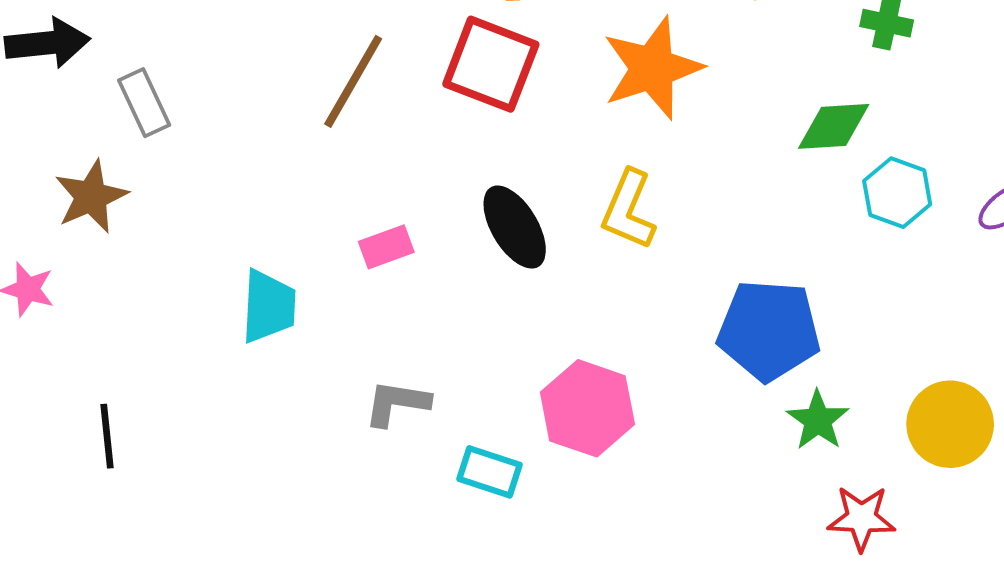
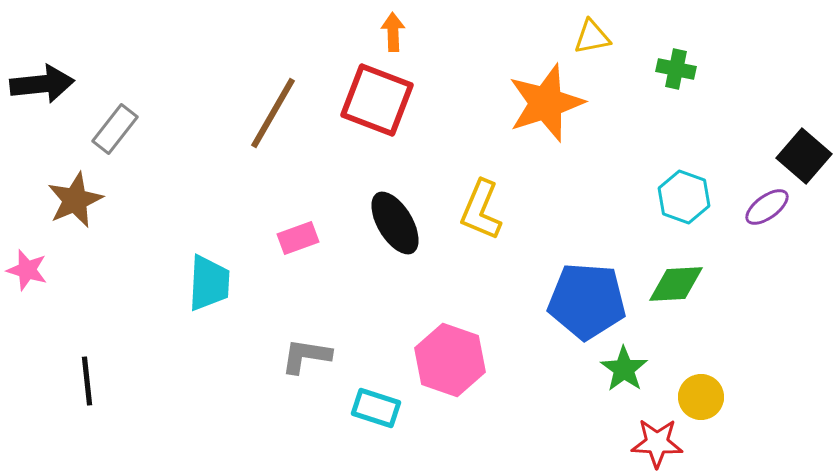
orange star: (652, 68) -> (546, 103), moved
gray rectangle: (144, 103) -> (115, 129), turned 63
green diamond: (834, 126) -> (676, 284), moved
yellow circle: (950, 424) -> (701, 397), moved, size x0.7

